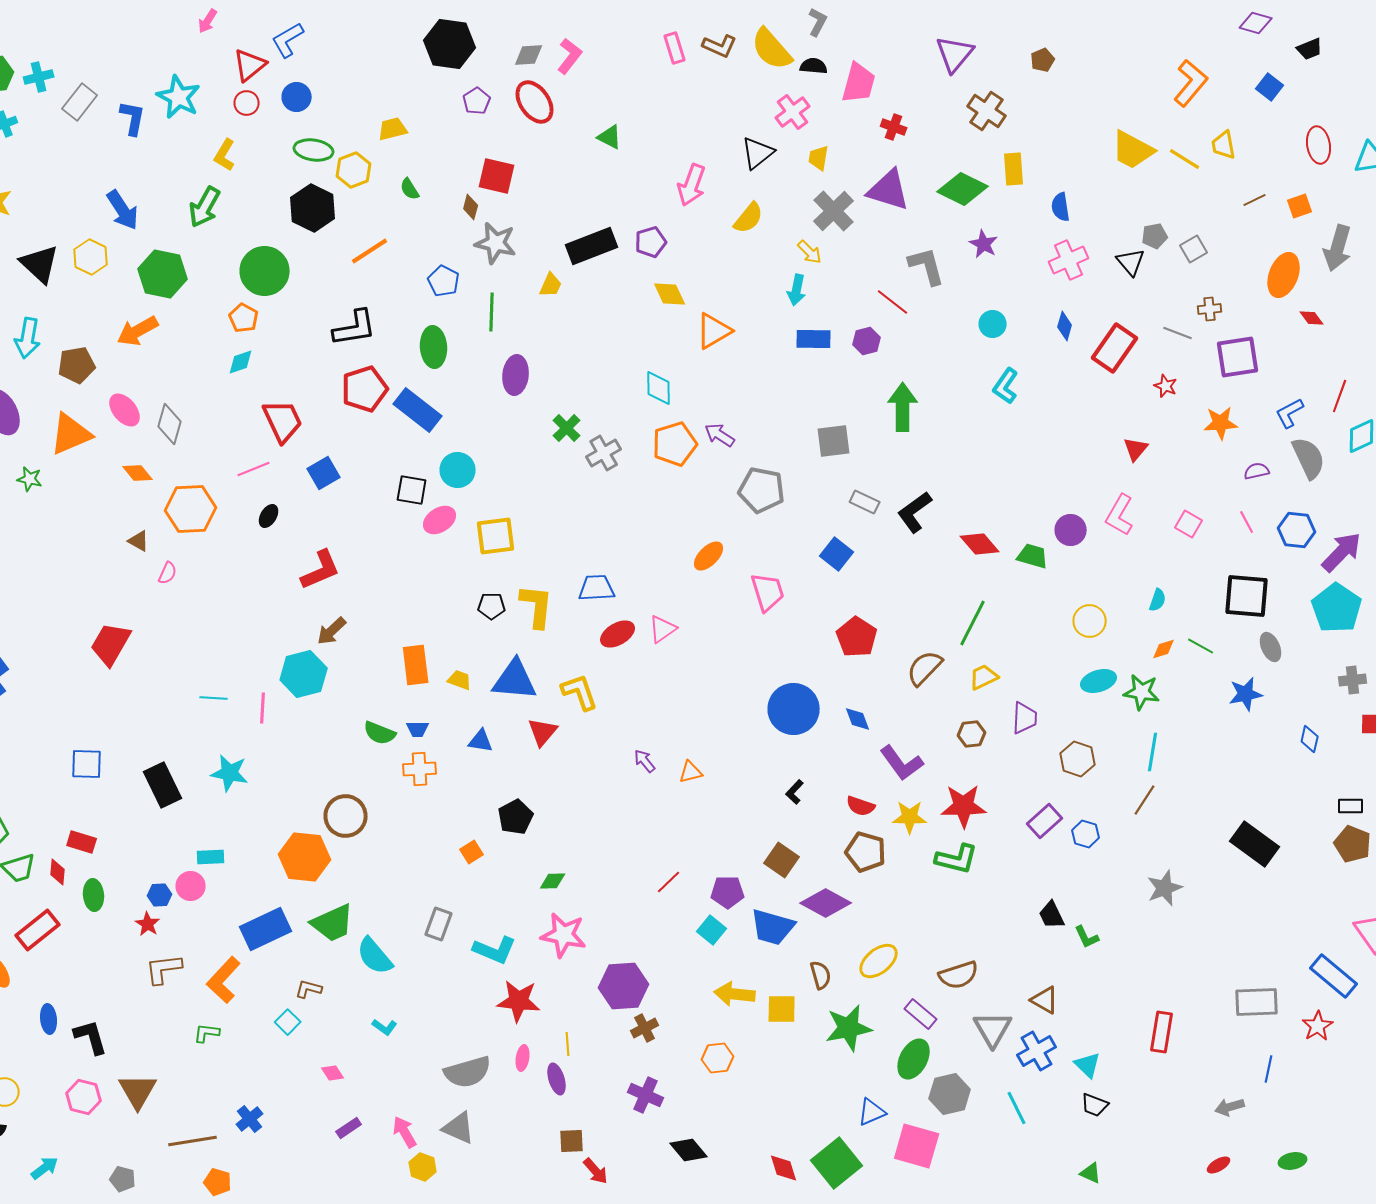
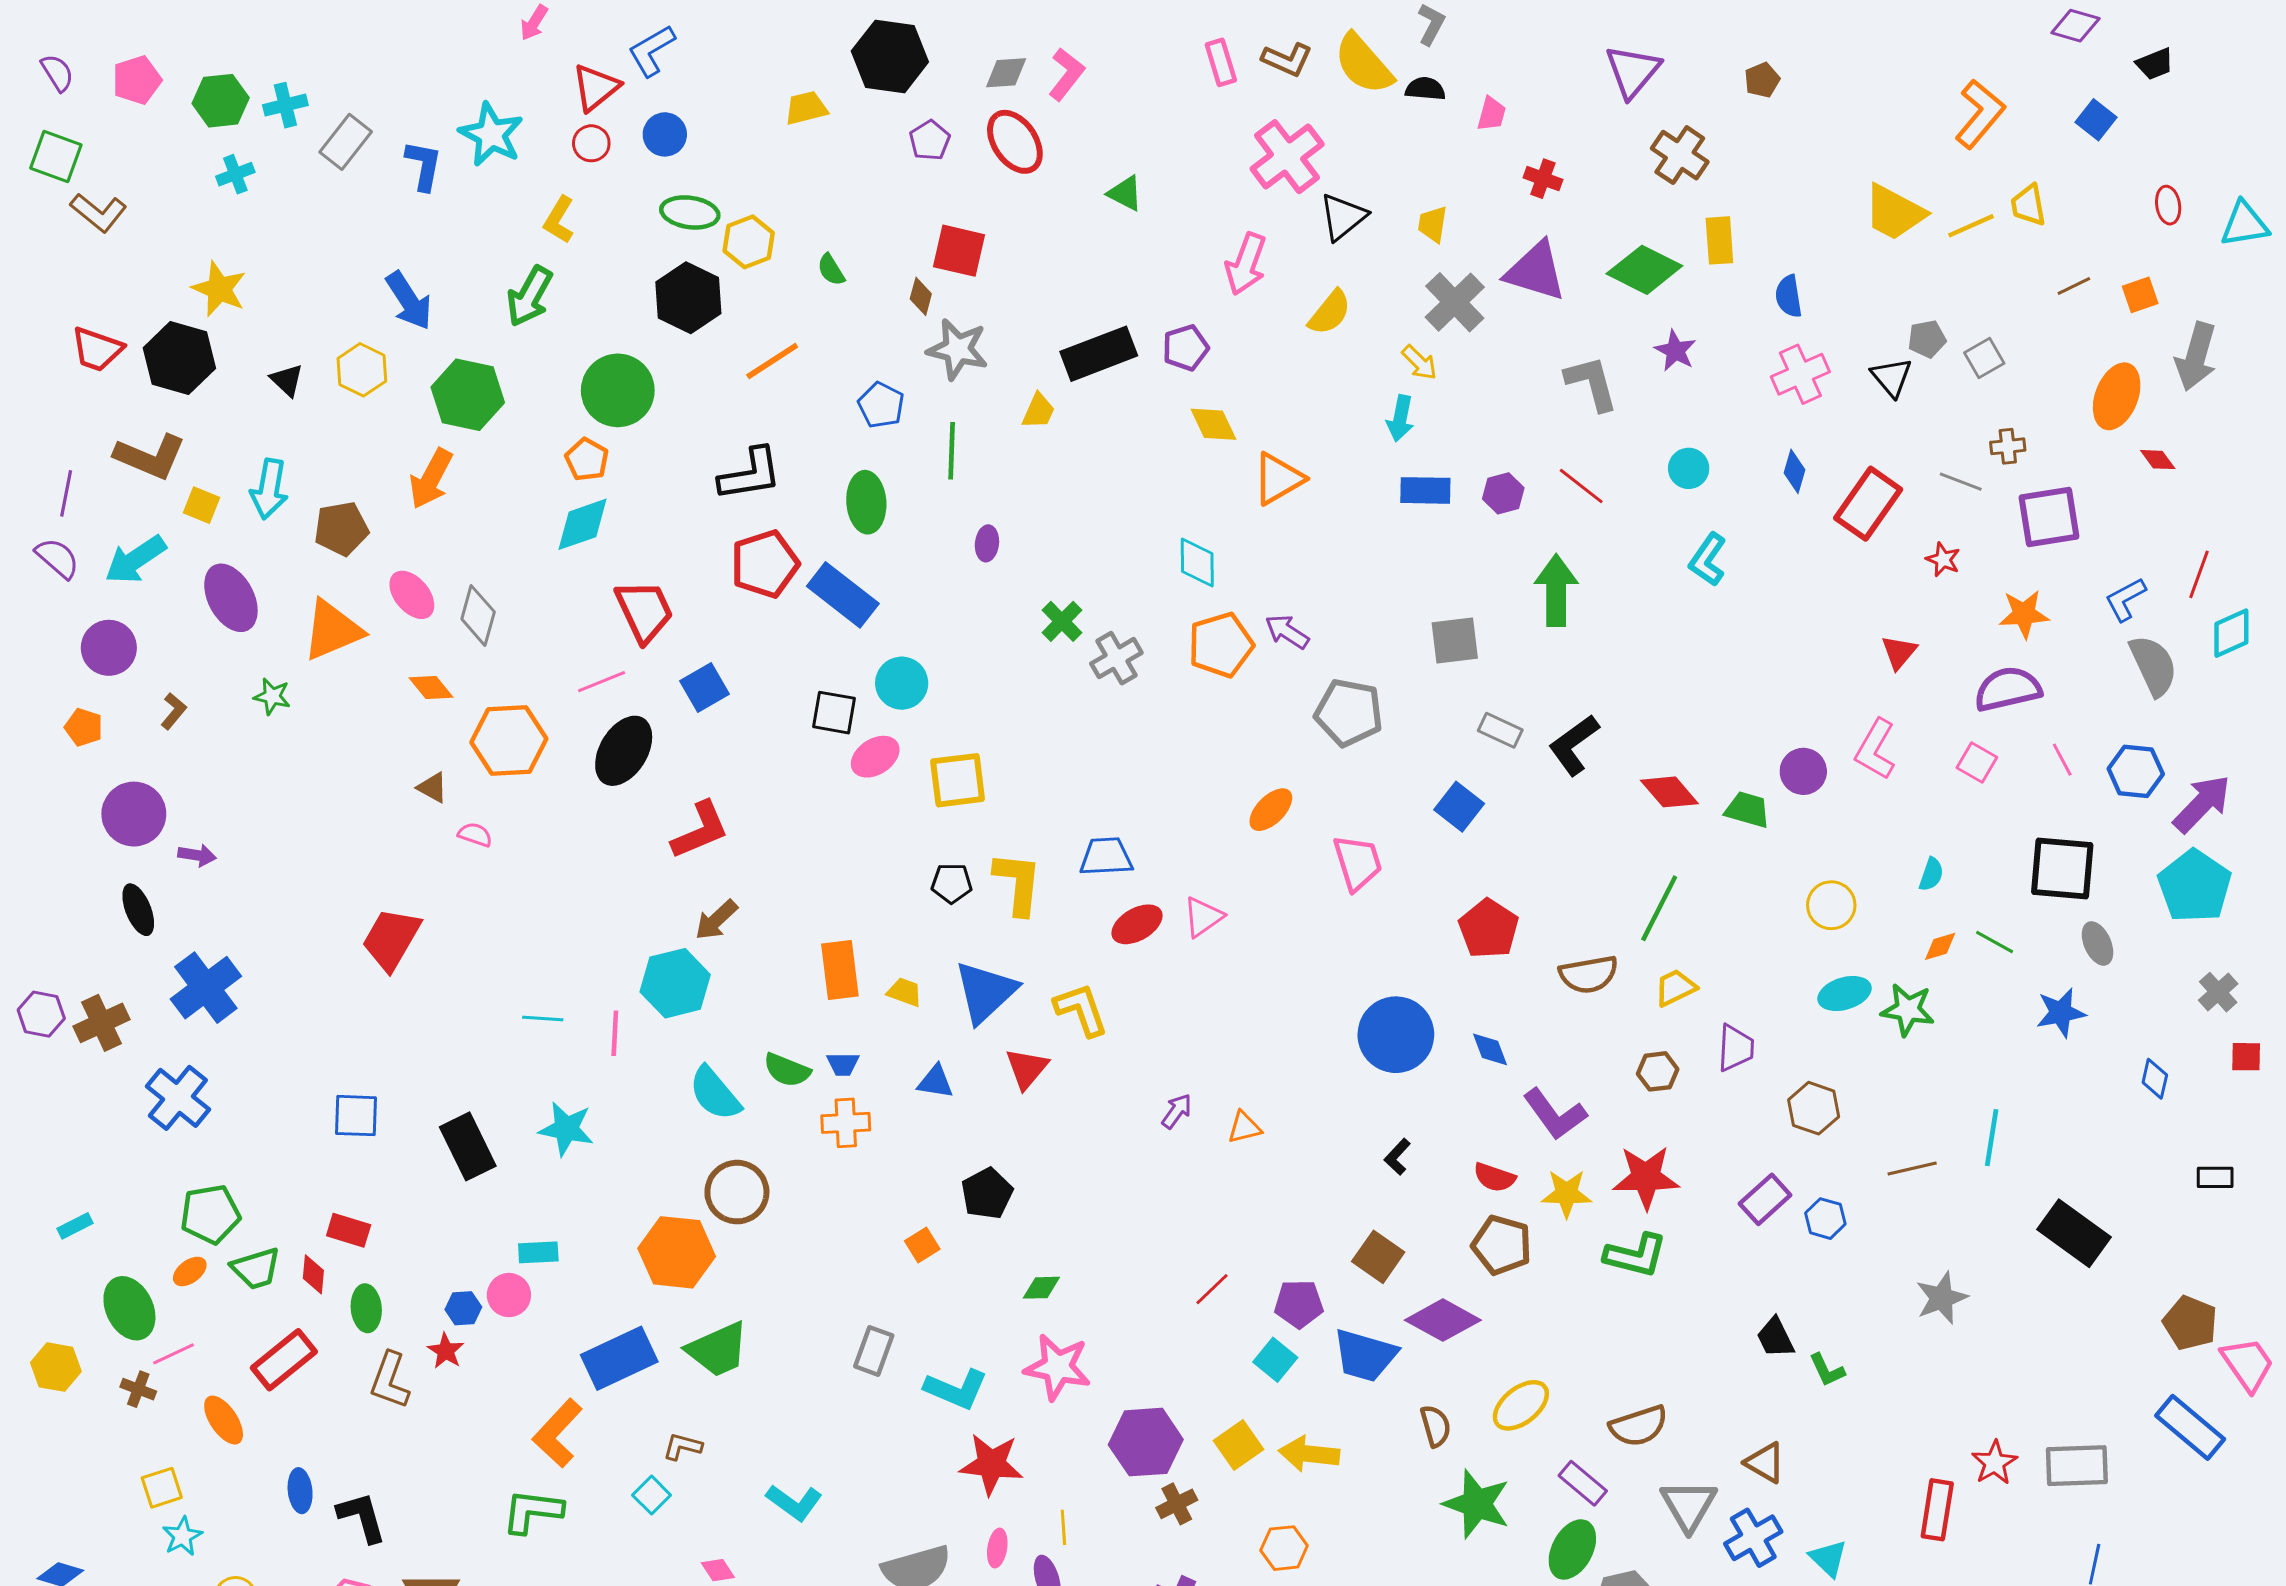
pink trapezoid: (859, 83) -> (1491, 114), size x0.6
pink cross: (793, 112) -> (1287, 157), moved, size x1.4
yellow trapezoid: (393, 129) -> (806, 108), moved
red ellipse: (1319, 145) -> (2168, 205), size x0.7
yellow line: (1185, 159) -> (1971, 226), turned -56
black triangle: (40, 264) -> (287, 380), size x0.6
red line: (893, 302) -> (1581, 486), moved
orange arrow: (138, 331) -> (431, 479), turned -33
cyan diamond: (241, 362) -> (582, 524), size x1.5
purple ellipse: (516, 375) -> (987, 543), size x0.6
purple semicircle: (1257, 471) -> (2008, 689), moved, size x1.8
black ellipse: (269, 516) -> (624, 751), size x2.0
pink semicircle: (168, 573) -> (475, 835), turned -95
brown semicircle: (925, 668) -> (1589, 974), turned -144
blue triangle: (515, 680) -> (985, 992), turned -48
gray cross: (1353, 680) -> (2218, 992), turned -36
cyan line: (1153, 752) -> (1992, 1138), moved
purple arrow: (645, 761) -> (1177, 1111), turned 75
brown line: (1145, 800) -> (1912, 1169), turned 44
brown pentagon: (1353, 844) -> (2190, 1323), moved
cyan semicircle: (375, 956) -> (715, 1094), moved
brown L-shape: (164, 969) -> (390, 1380), moved, turned -63
yellow square: (782, 1009) -> (1238, 1445), moved, turned -36
red star: (1318, 1026) -> (1995, 1463), moved
cyan L-shape: (385, 1027) -> (794, 1502), size x1.5
green star: (849, 1028) -> (1477, 1504), turned 30
green L-shape: (207, 1033) -> (532, 1511), size x1.6

